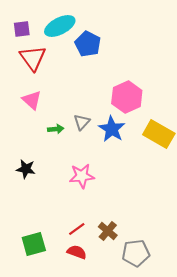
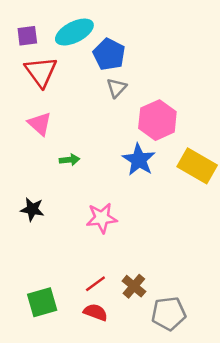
gray triangle: (82, 122) -> (117, 88), moved

